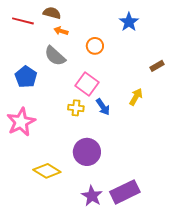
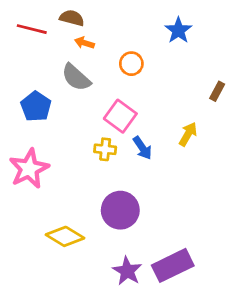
brown rectangle: (157, 66) -> (217, 91), turned -32

